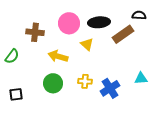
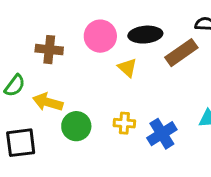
yellow arrow: (58, 56) -> (48, 102), moved
black square: (16, 94) -> (21, 143), size x1.5

